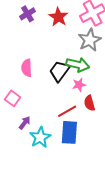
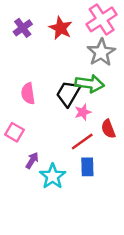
pink star: (79, 85) -> (83, 112), moved
blue rectangle: (69, 132) -> (87, 167), size x0.7

